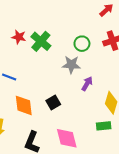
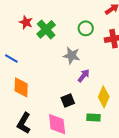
green circle: (82, 44) -> (86, 28), moved
black square: (53, 102) -> (68, 100), moved

